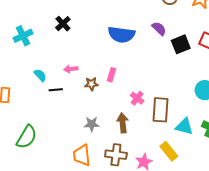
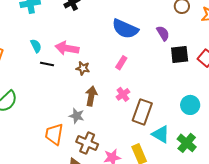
pink arrow: (71, 69) -> (67, 48), size x1.6
pink rectangle: (112, 75) -> (121, 63), moved
brown arrow: (123, 123) -> (91, 96), moved
gray star: (92, 124) -> (77, 116), moved

